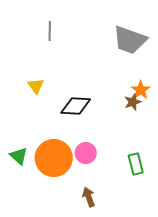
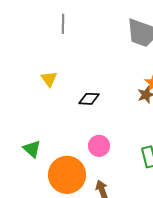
black diamond: (76, 106) -> (89, 99), size x0.7
orange circle: (54, 158) -> (67, 175), moved

